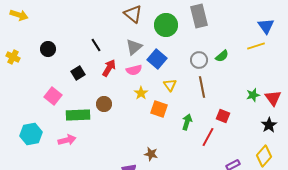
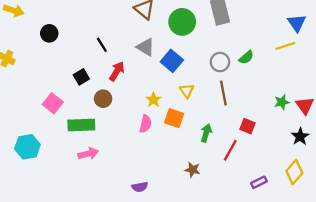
gray triangle: (134, 47) -> (145, 47), turned -48
black circle: (48, 49) -> (49, 33), moved
pink semicircle: (134, 70) -> (145, 124), moved, turned -63
brown circle: (104, 104) -> (103, 99), moved
pink arrow: (67, 140) -> (88, 154), moved
brown star: (151, 154) -> (192, 170), moved

